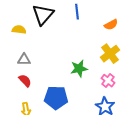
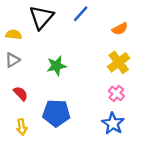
blue line: (77, 12) -> (81, 14), turned 49
gray triangle: (24, 60) -> (12, 60), moved, turned -32
green star: (79, 69) -> (56, 66), moved

